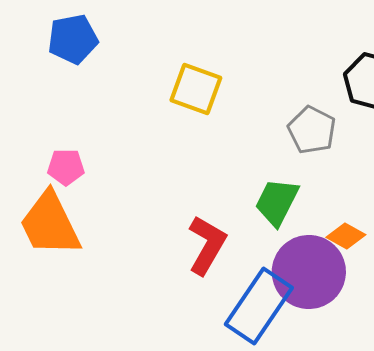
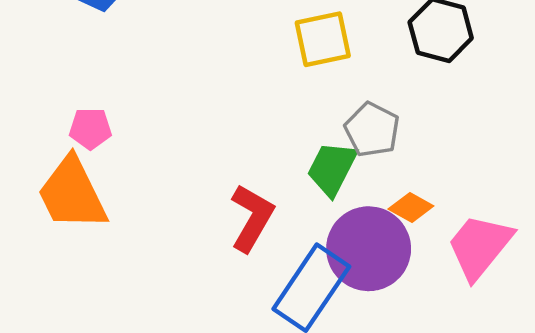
yellow square: (196, 89) -> (323, 39), moved, turned -32
gray pentagon: (312, 130) -> (372, 130), moved

